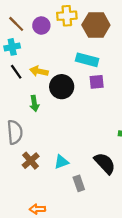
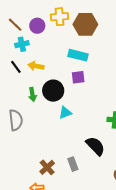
cyan cross: (12, 47) -> (22, 44), moved
purple square: (97, 82) -> (78, 77), moved
black circle: (62, 87) -> (53, 91), moved
brown cross: (31, 161) -> (47, 167), moved
cyan triangle: (61, 162) -> (65, 113), moved

